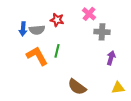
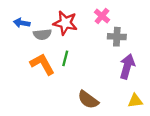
red star: (57, 20) -> (65, 23), size x1.5
blue arrow: (23, 29) -> (22, 23), moved, turned 96
purple arrow: (111, 58) -> (127, 66), size x1.5

